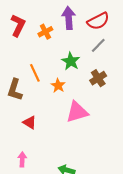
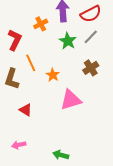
red L-shape: (18, 25) -> (15, 40), moved
green star: (71, 61) -> (68, 41), moved
pink arrow: (22, 159) -> (19, 145), turned -104

